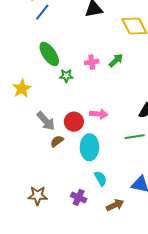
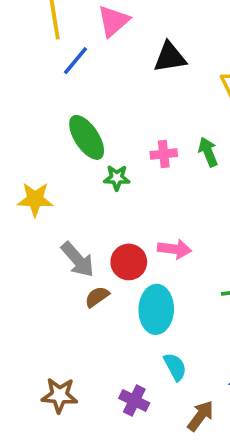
green arrow: (116, 60) -> (208, 152), turned -70
yellow star: (22, 89) -> (35, 199), turned 30
brown arrow: (115, 205) -> (201, 416), turned -30

